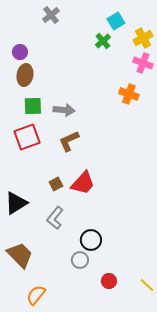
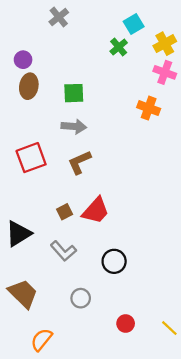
green square: (33, 106) -> (74, 93), moved
gray L-shape: (55, 218) -> (63, 251), turned -80
black circle: (91, 240) -> (114, 261), moved
gray circle: (80, 260) -> (81, 298), moved

